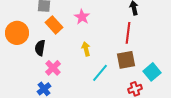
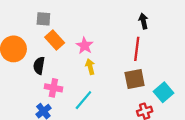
pink star: (82, 17) -> (85, 46), moved
pink cross: (53, 68) -> (53, 88), turned -35
cyan line: (100, 73) -> (83, 100), moved

